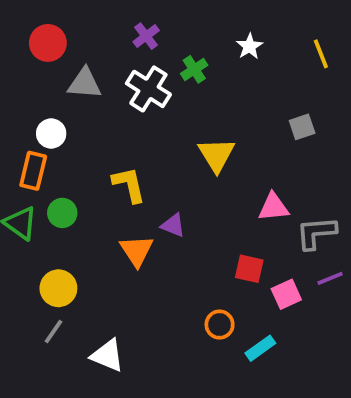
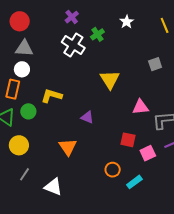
gray triangle: (85, 83) -> (24, 48), moved
yellow L-shape: (129, 185) -> (52, 96), moved, turned -60
orange triangle: (137, 251) -> (68, 147), moved
yellow circle: (58, 288) -> (19, 145), moved

